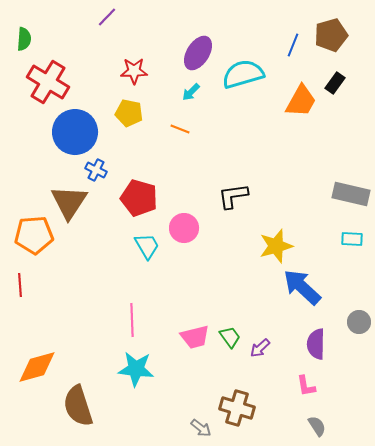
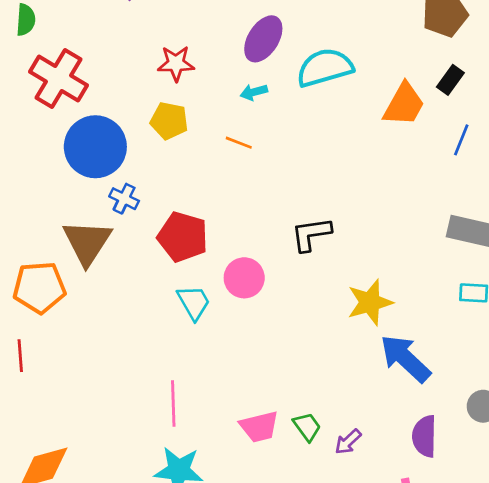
blue line: (293, 45) -> (461, 140), moved
cyan arrow: (191, 92) -> (254, 92), turned 30

